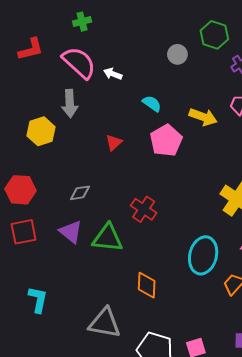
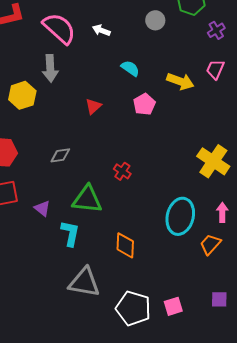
white arrow: (113, 74) -> (101, 30), moved
pink pentagon: (166, 141) -> (144, 104), size x0.7
red cross: (144, 209) -> (122, 171), size x0.7
purple triangle: (71, 232) -> (42, 208), moved, size x0.7
cyan L-shape: (38, 300) -> (70, 233), moved

